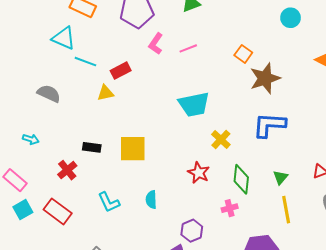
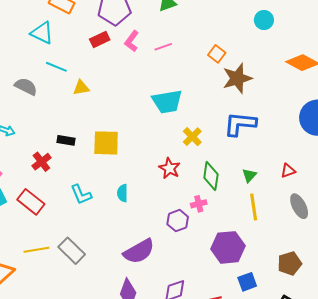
cyan line: (85, 62) -> (56, 67), moved
red rectangle: (121, 71) -> (100, 40), moved
purple hexagon: (192, 231) -> (178, 221), moved

